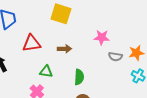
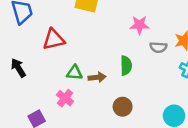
brown arrow: (64, 49) -> (97, 77), moved
green semicircle: (79, 77) -> (126, 66), moved

